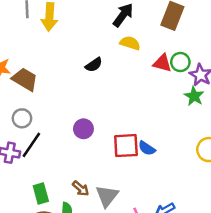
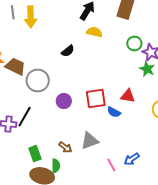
red triangle: (162, 63) -> (128, 96), moved
gray circle: (22, 118) -> (38, 80), moved, size x1.5
red square: (126, 146) -> (96, 98), moved
gray triangle: (107, 196) -> (90, 141), moved, turned 36

